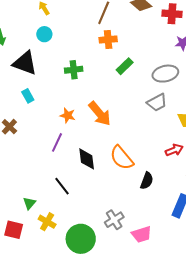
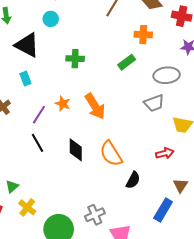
orange cross: (108, 40) -> (143, 35), moved
purple line: (57, 142) -> (39, 115), moved
black line: (62, 186) -> (38, 143), moved

